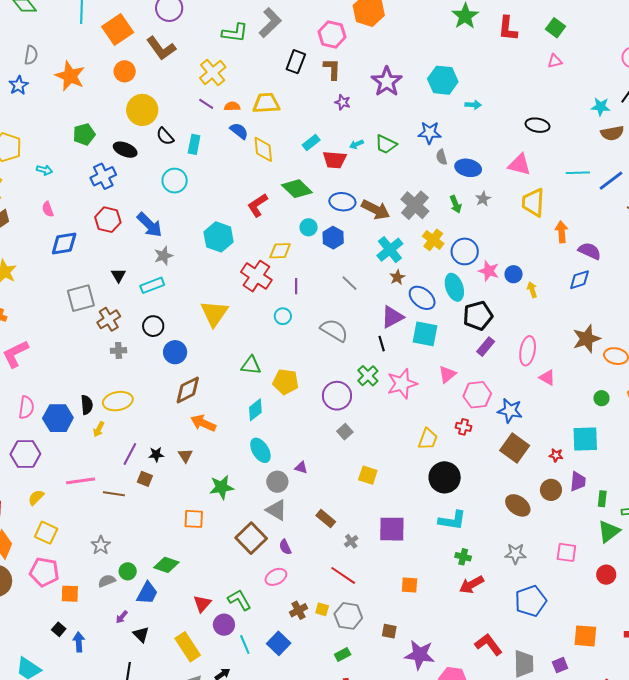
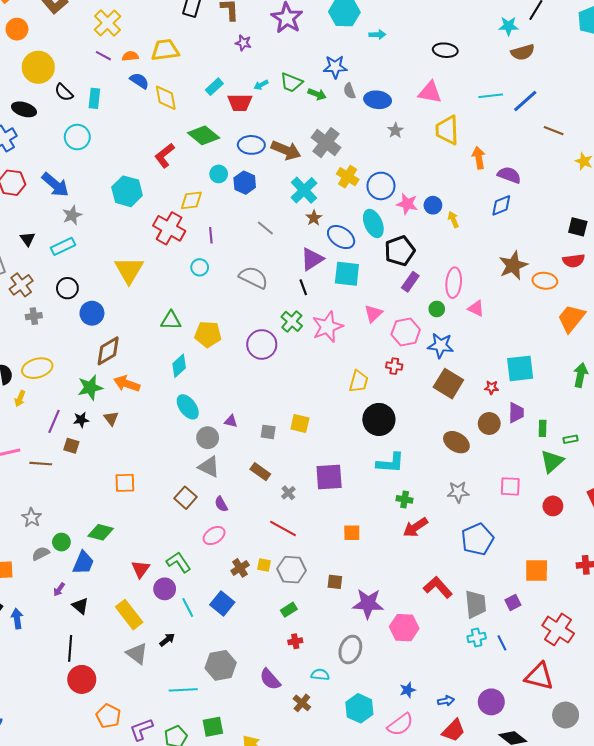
green arrow: (456, 204) -> (317, 94), moved, turned -42
green circle: (601, 398) -> (437, 309), moved
gray square: (345, 432) -> (268, 432), moved, turned -35
green star: (222, 487) -> (90, 388), moved
brown square: (251, 538) -> (186, 498), size x0.7

